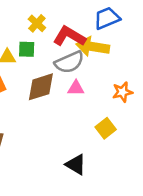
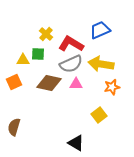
yellow arrow: (93, 47) -> (101, 64), moved
brown diamond: (41, 87) -> (49, 83), turned 30

